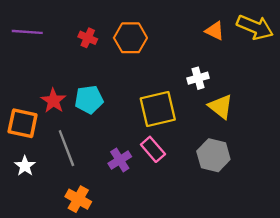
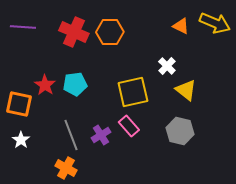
red cross: (88, 38) -> (74, 32), size x1.8
white cross: (198, 78) -> (167, 66), turned -30
gray line: (66, 148) -> (71, 135), moved

